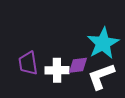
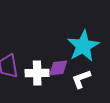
white L-shape: (101, 76) -> (81, 79), size x0.7

